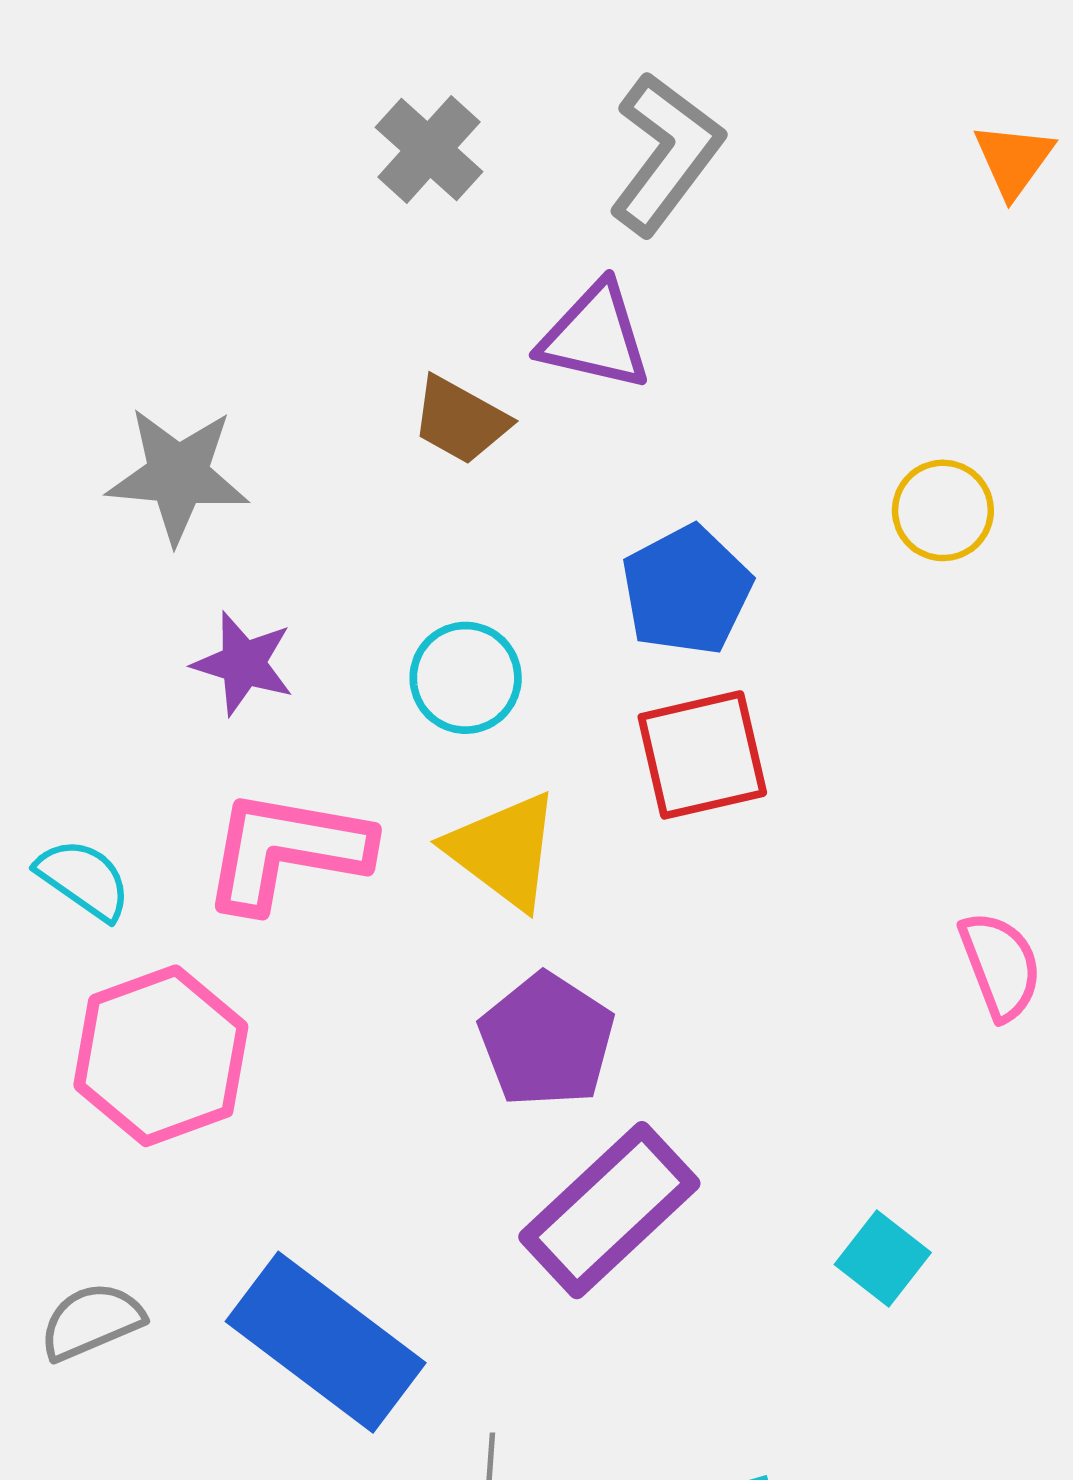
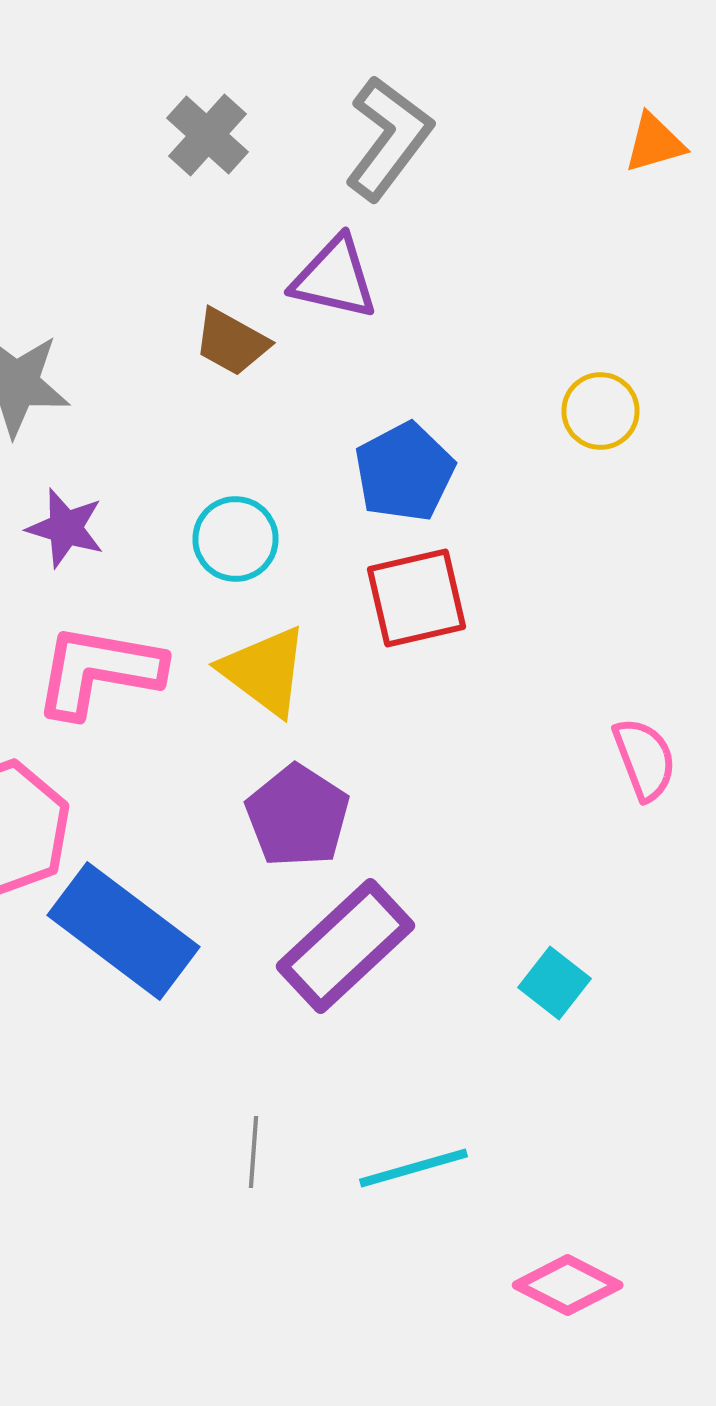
orange triangle: (1014, 160) -> (654, 143), turned 38
blue rectangle: (326, 1342) -> (124, 931), moved

